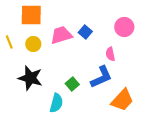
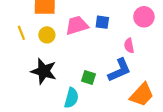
blue square: (85, 32) -> (102, 22), turned -32
green square: (72, 84) -> (88, 78), turned -32

